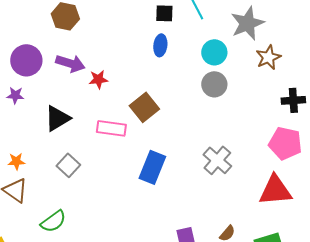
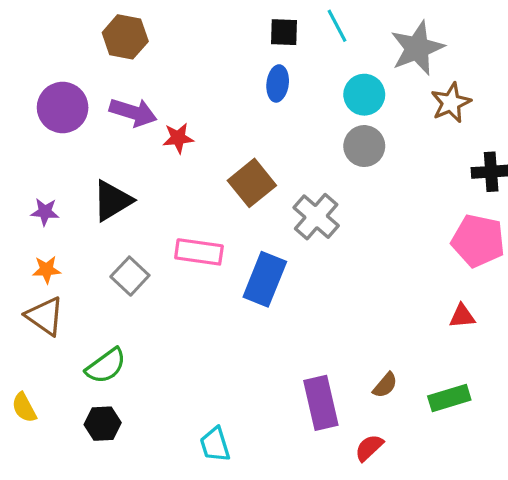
purple star: (15, 95) -> (45, 212), moved
pink rectangle: (111, 128) -> (199, 252), moved
gray cross: (217, 160) -> (316, 217), moved
red triangle: (275, 190) -> (462, 316), size x0.5

